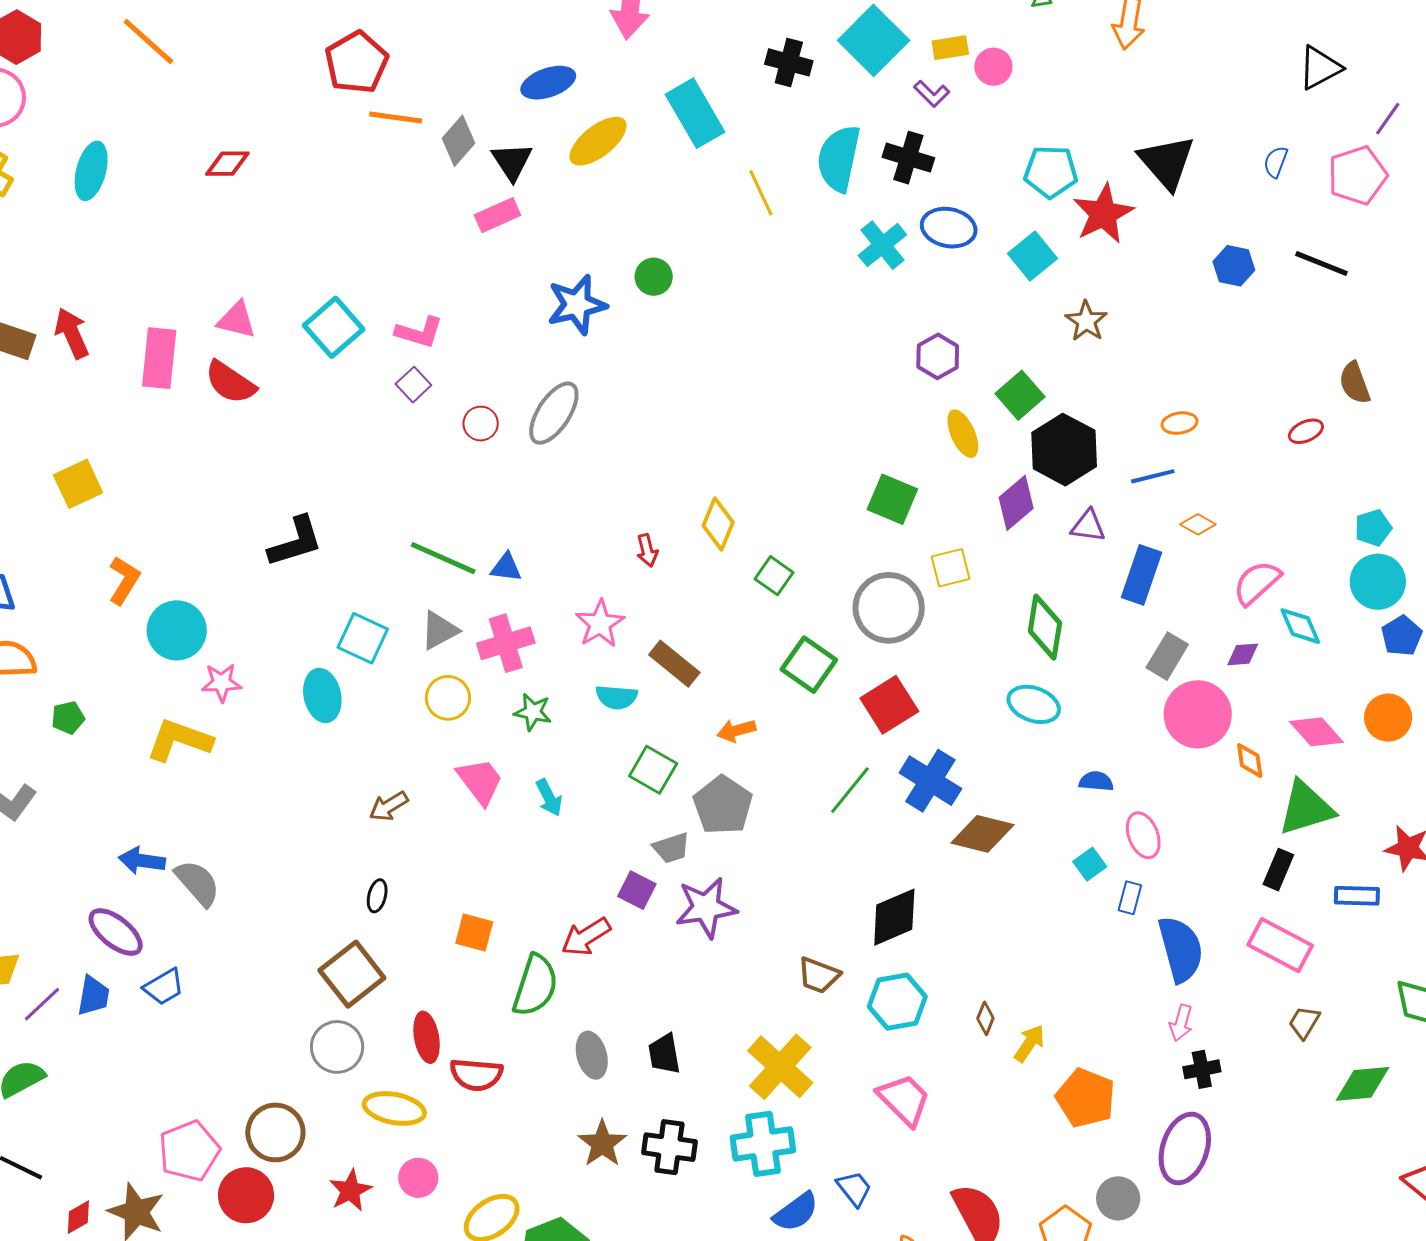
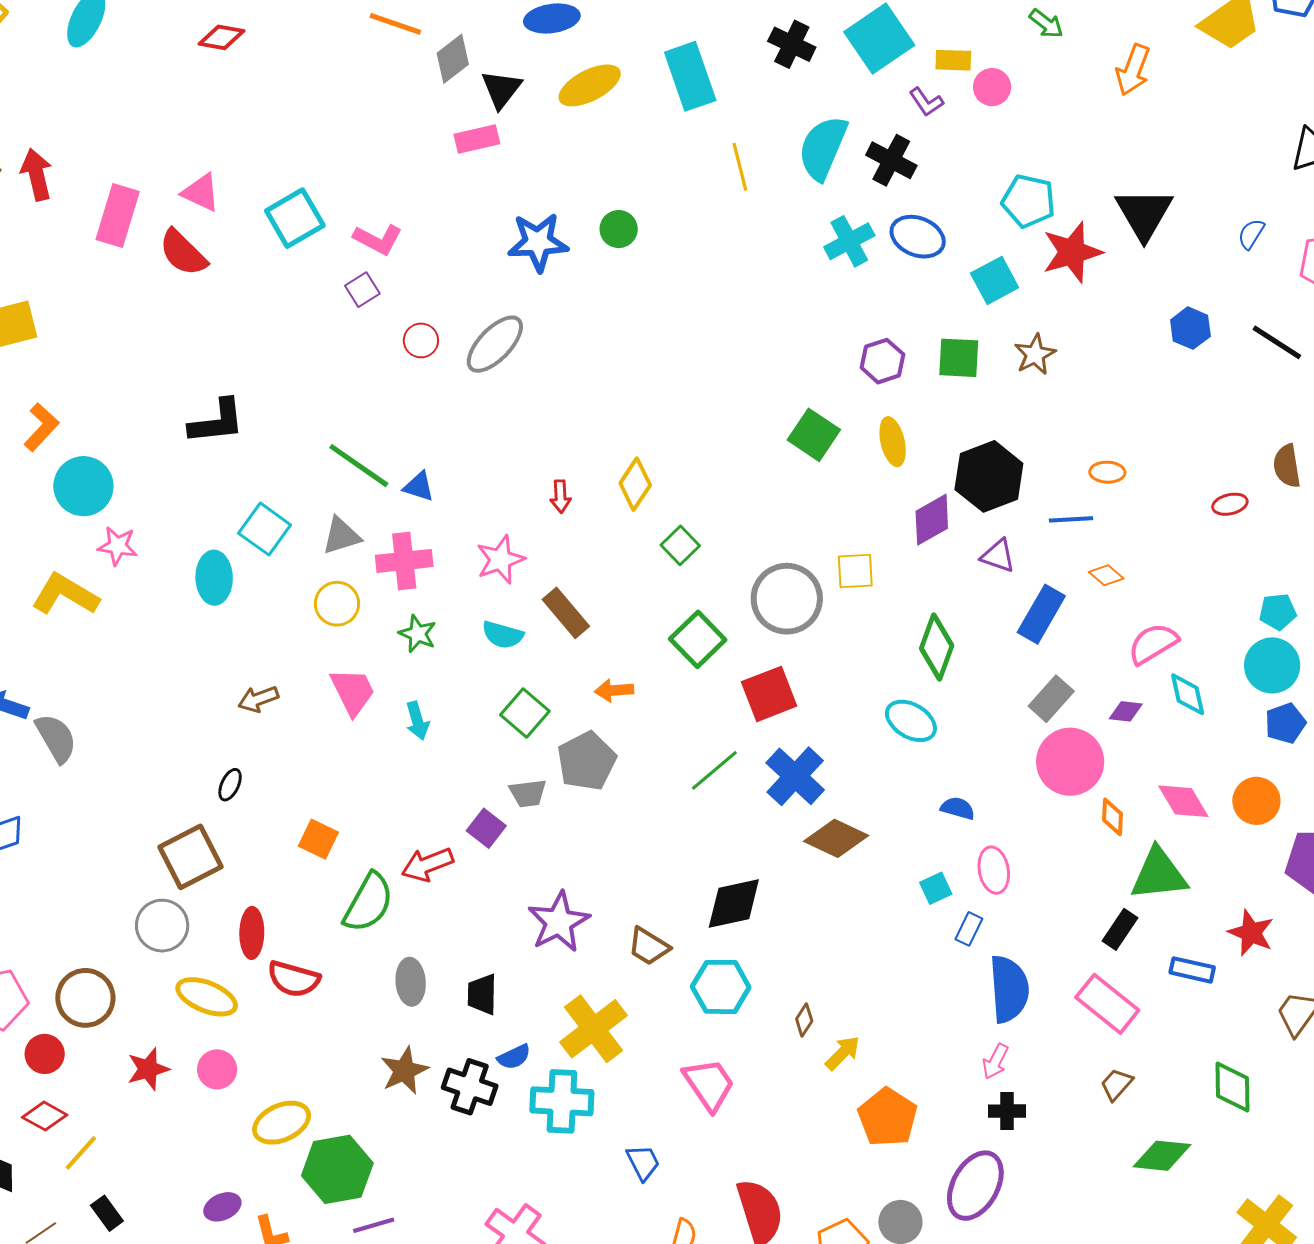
green square: (1020, 395) -> (959, 358), moved, turned 33
green square: (892, 499) -> (814, 435), moved
purple star: (706, 908) -> (559, 922), moved, turned -30
red circle: (246, 1195) -> (45, 1054), size x0.7
blue semicircle: (796, 1212) -> (514, 1057), moved, size x0.7

